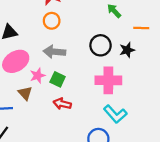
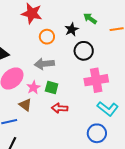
orange circle: (52, 21) -> (47, 37), moved
black star: (127, 50) -> (72, 29), moved

